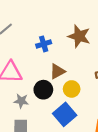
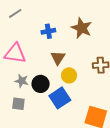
brown triangle: (57, 71) -> (58, 58), turned -35
black circle: (43, 90) -> (41, 84), moved

